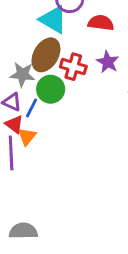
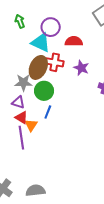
red cross: (73, 67) -> (55, 62), moved
blue line: (32, 108) -> (48, 112), moved

